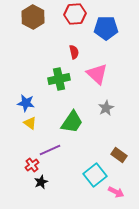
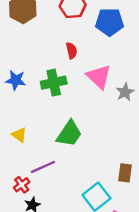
blue star: (26, 103) -> (16, 80), moved
gray star: (106, 108) -> (125, 92), moved
brown rectangle: (119, 155) -> (125, 173), turned 63

